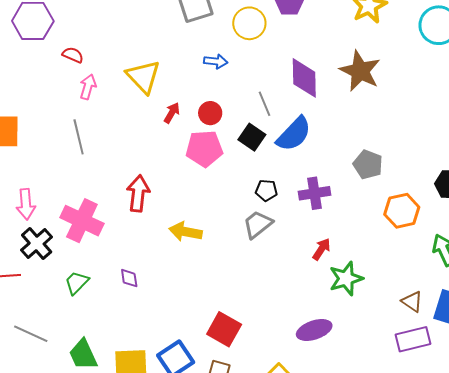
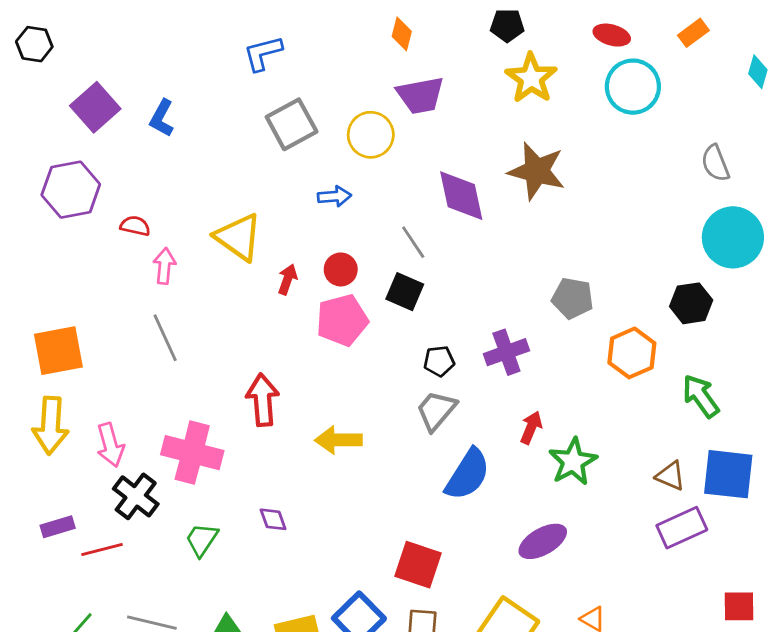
blue semicircle: (294, 134) -> (468, 474), moved

